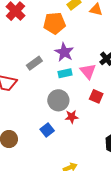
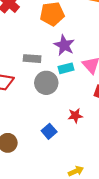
gray rectangle: (34, 63) -> (32, 59), turned 42
gray circle: (58, 100) -> (46, 83), moved

